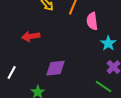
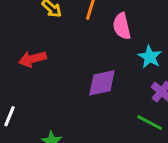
purple diamond: (56, 68) -> (102, 83), moved

